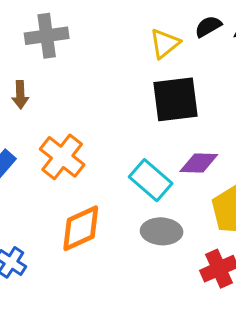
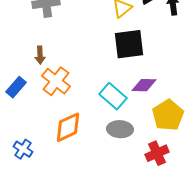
brown arrow: (20, 95) -> (40, 55), moved

